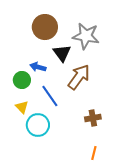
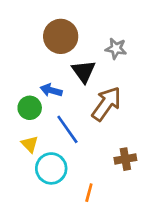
gray star: (86, 36) -> (116, 49), size x0.6
orange line: (94, 153) -> (89, 193), moved

